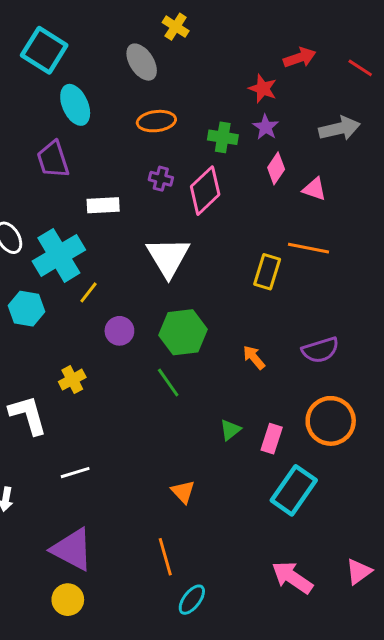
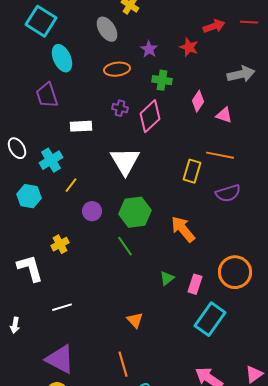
red line: (360, 68) -> (249, 22), moved, turned -30
purple star: (266, 127) -> (149, 49), moved
cyan cross: (59, 255) -> (51, 160), size x0.7
purple semicircle: (320, 350) -> (228, 193), moved
orange arrow: (254, 357) -> (183, 229), size x1.6

